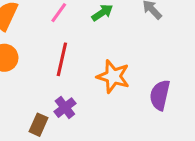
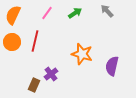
red line: (62, 59) -> (35, 41), moved

